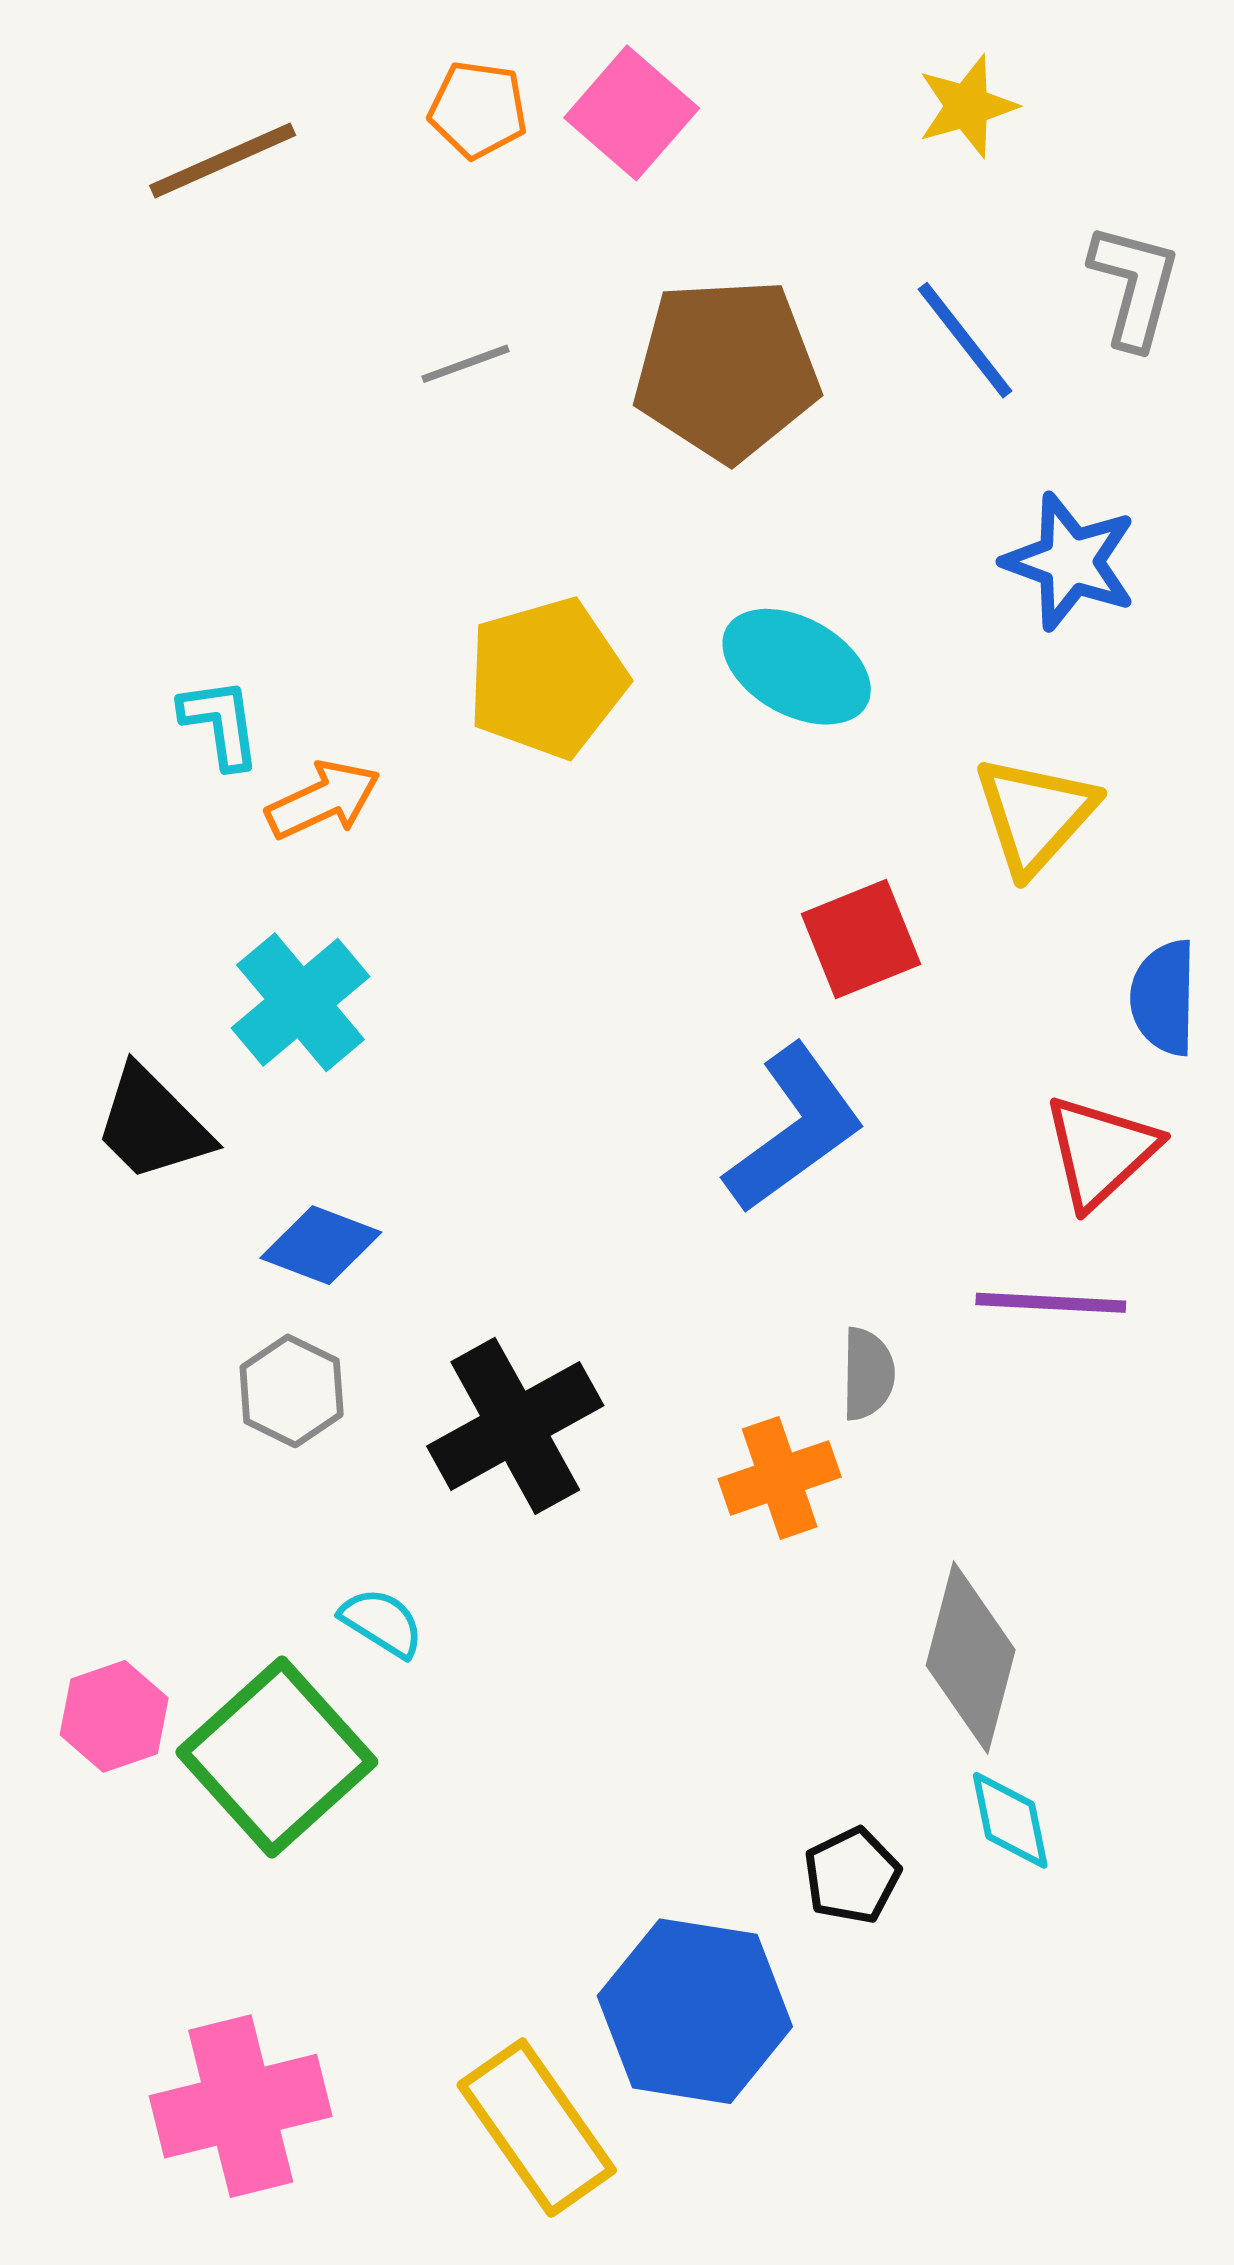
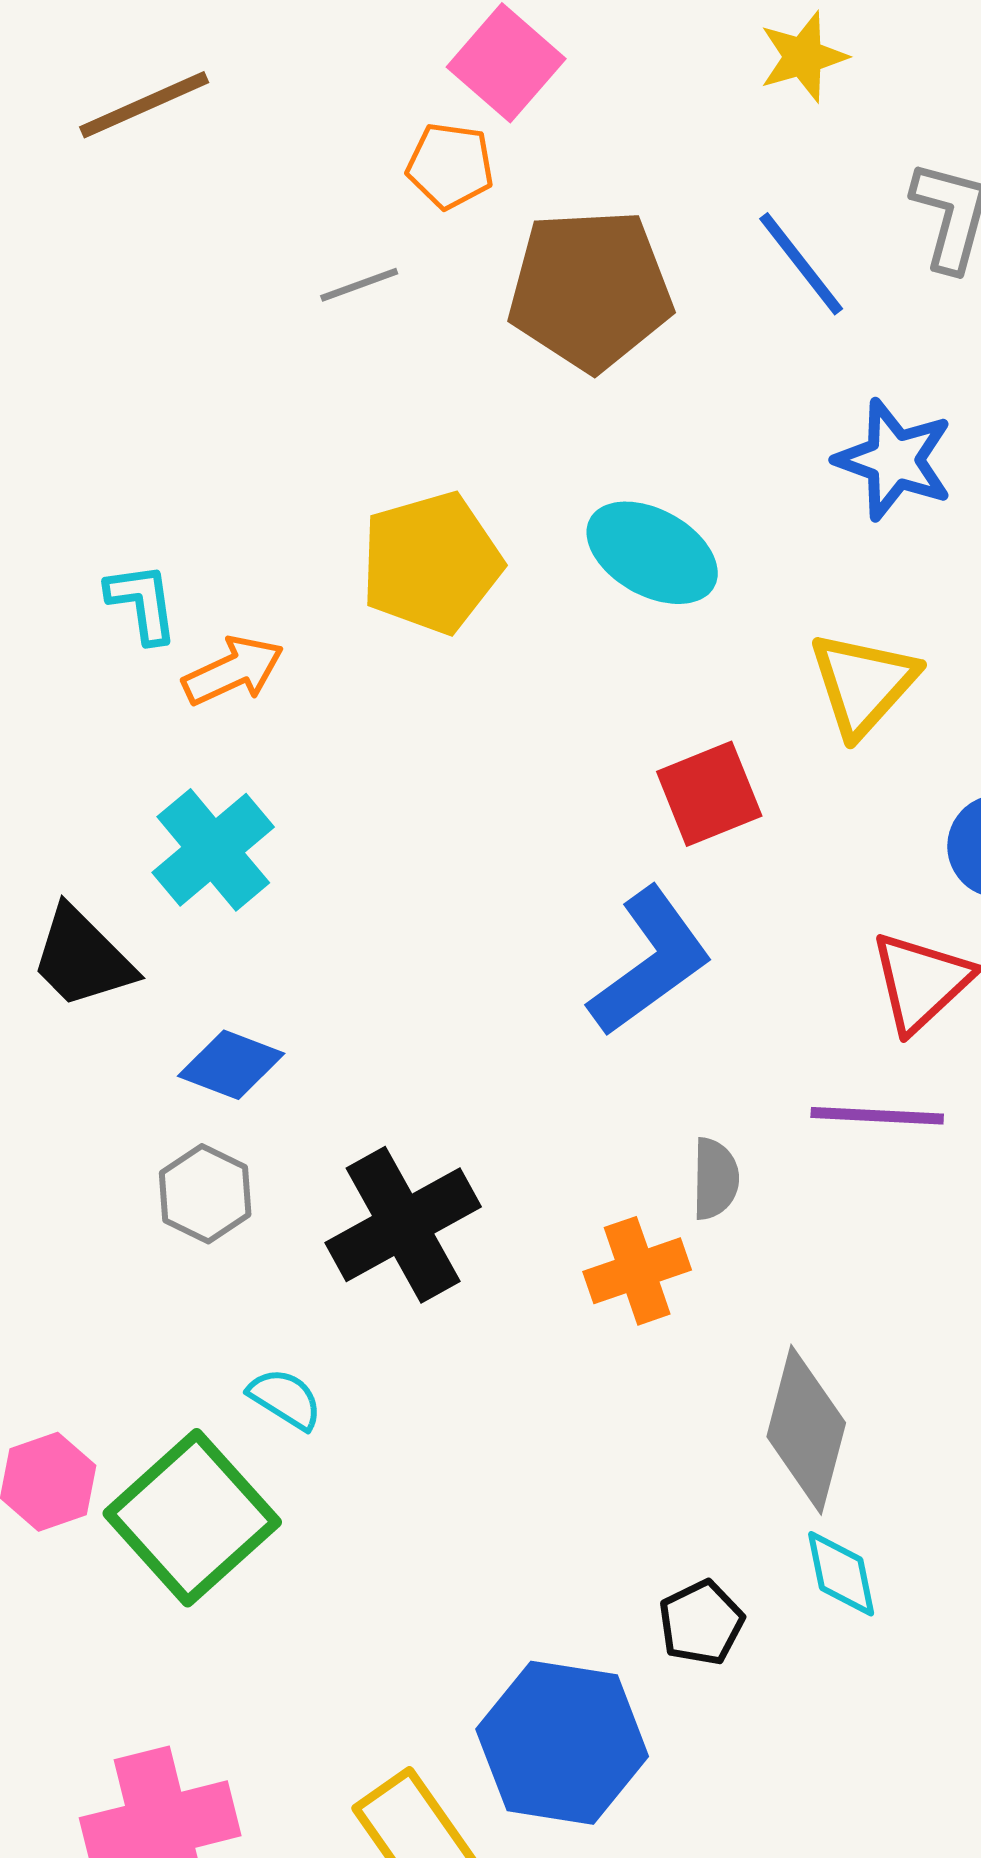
orange pentagon: (478, 110) -> (450, 166), moved

